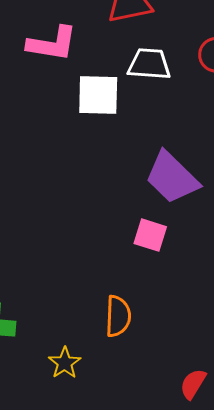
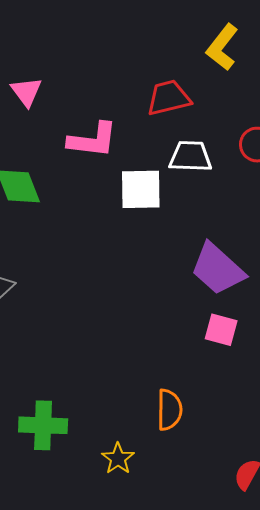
pink square: (150, 235) -> (221, 330), moved

